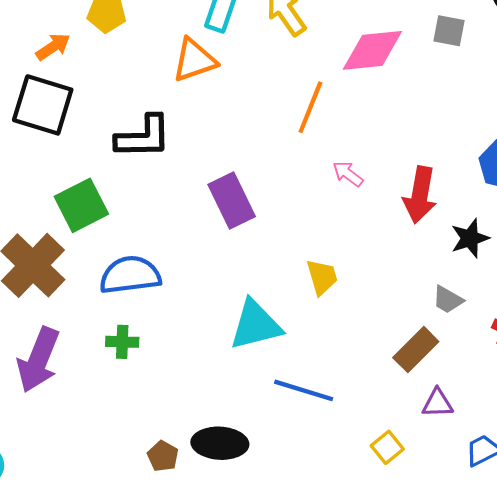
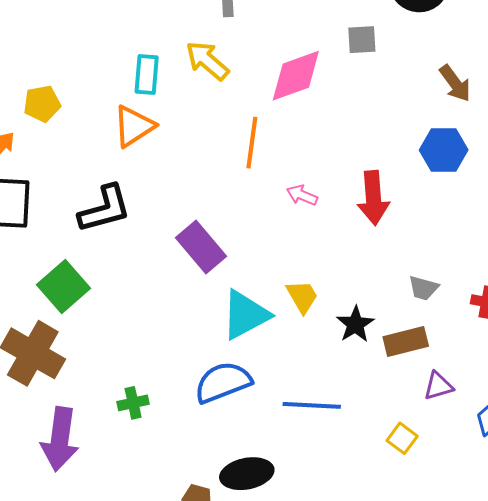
black star: (470, 238) -> (355, 324), moved
blue semicircle: (130, 275) -> (223, 382), moved
cyan triangle: (256, 325) -> (245, 315), moved
brown rectangle: (416, 350) -> (406, 342), turned 45

